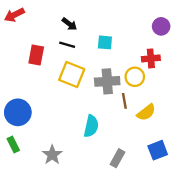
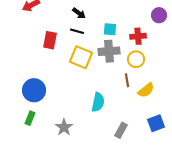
red cross: (151, 58) -> (138, 36), moved
gray cross: (107, 81) -> (109, 51), moved
green rectangle: (13, 144) -> (30, 118), turned 48

